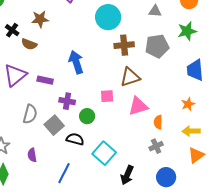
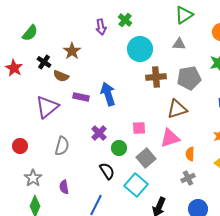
gray triangle: (155, 11) -> (179, 44), moved
brown star: (40, 19) -> (72, 51), turned -30
brown triangle: (130, 77) -> (177, 109), moved
purple rectangle: (45, 80) -> (81, 97), moved
purple cross: (67, 101) -> (99, 133), turned 35
gray square: (54, 125) -> (146, 158), moved
black semicircle: (75, 139) -> (107, 171), turned 42

